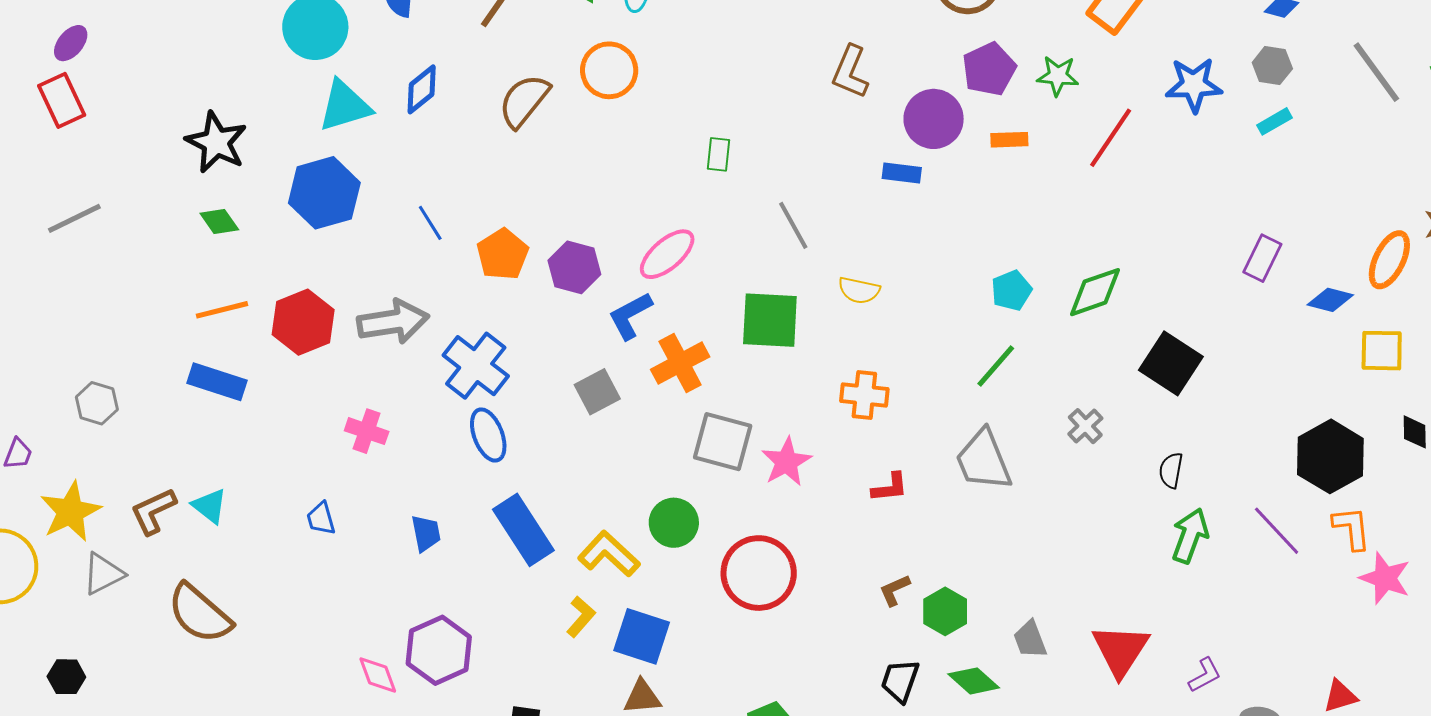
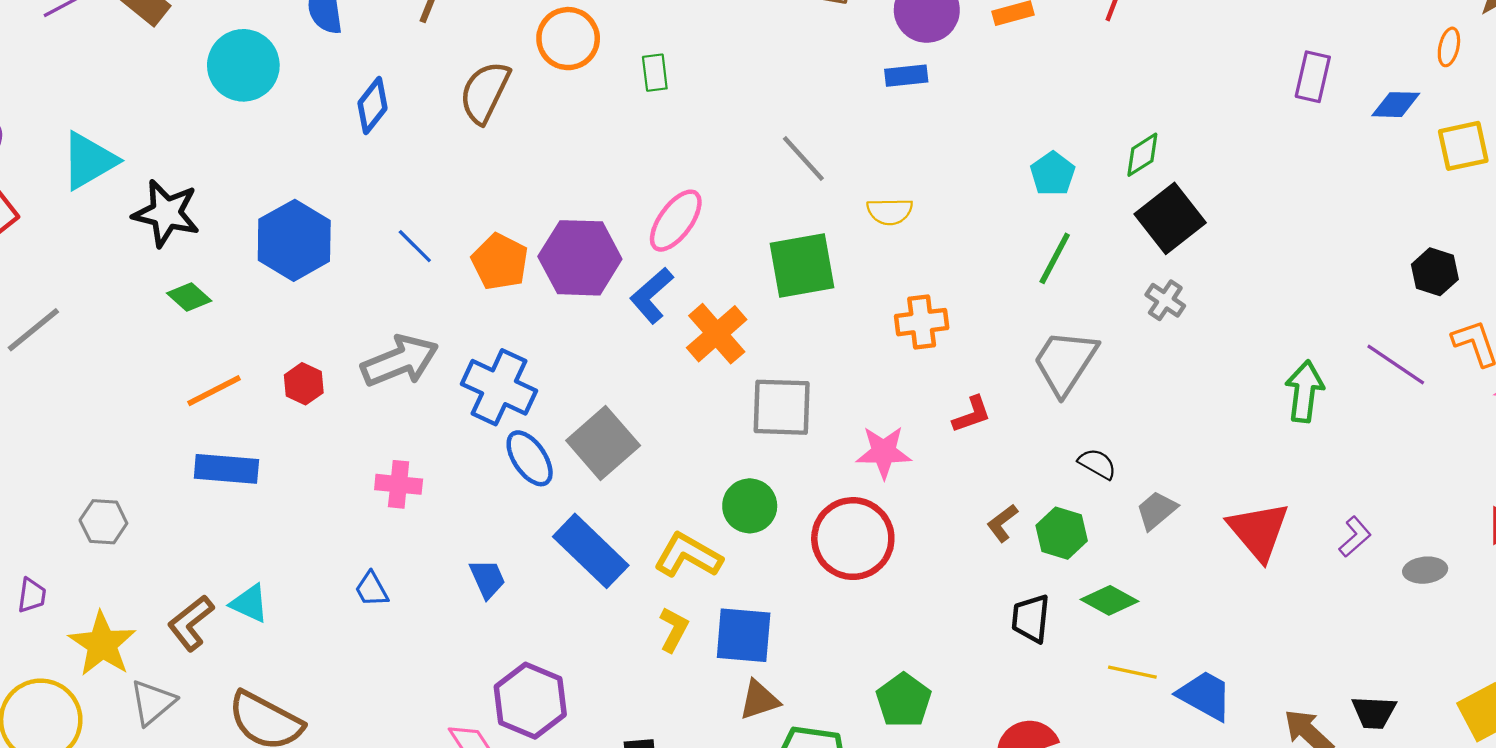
cyan triangle: (345, 106) -> (89, 161), moved
green rectangle: (719, 154) -> (655, 73), moved
orange ellipse: (1389, 260) -> (1449, 47), size x0.6
purple hexagon: (574, 267) -> (580, 258), size x1.4
green diamond: (1095, 292) -> (1142, 155), size x0.7
red hexagon: (303, 322) -> (304, 384), size x0.6
black square: (1171, 363) -> (1170, 218), moved, turned 32
gray square: (597, 392) -> (603, 443), moved, size x1.4
black hexagon: (1330, 456) -> (1435, 272), size x0.6
gray trapezoid: (984, 460) -> (1065, 362), turned 68
pink star: (786, 462) -> (884, 452), moved, turned -30
black semicircle: (1171, 470) -> (1097, 464), moved, turned 123
gray trapezoid: (1030, 639) -> (1157, 510), moved, turned 84

